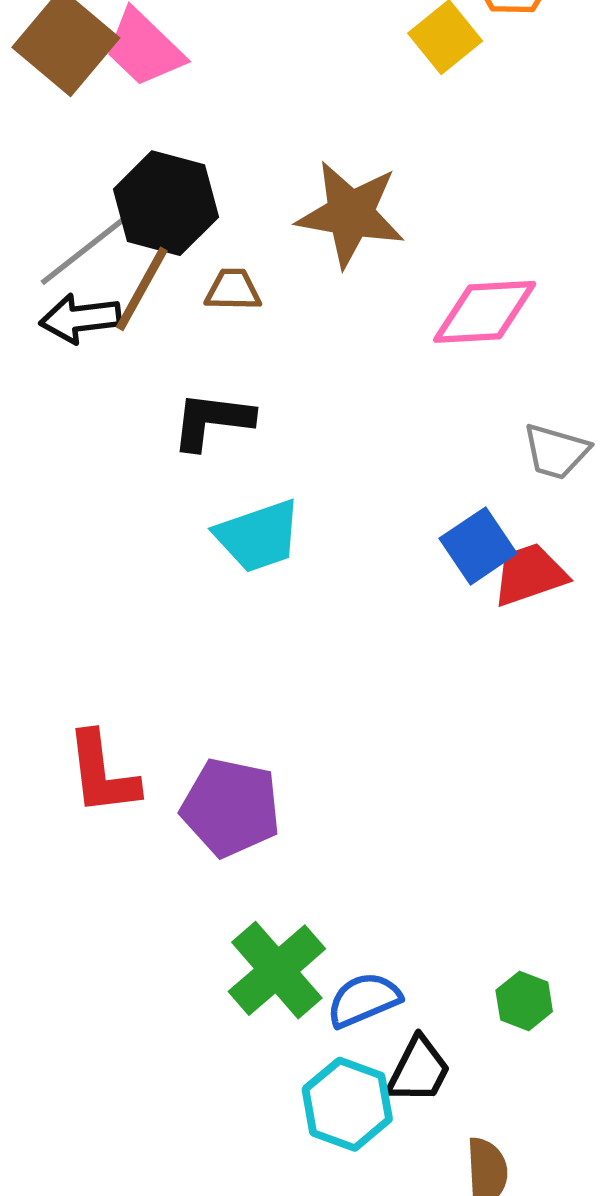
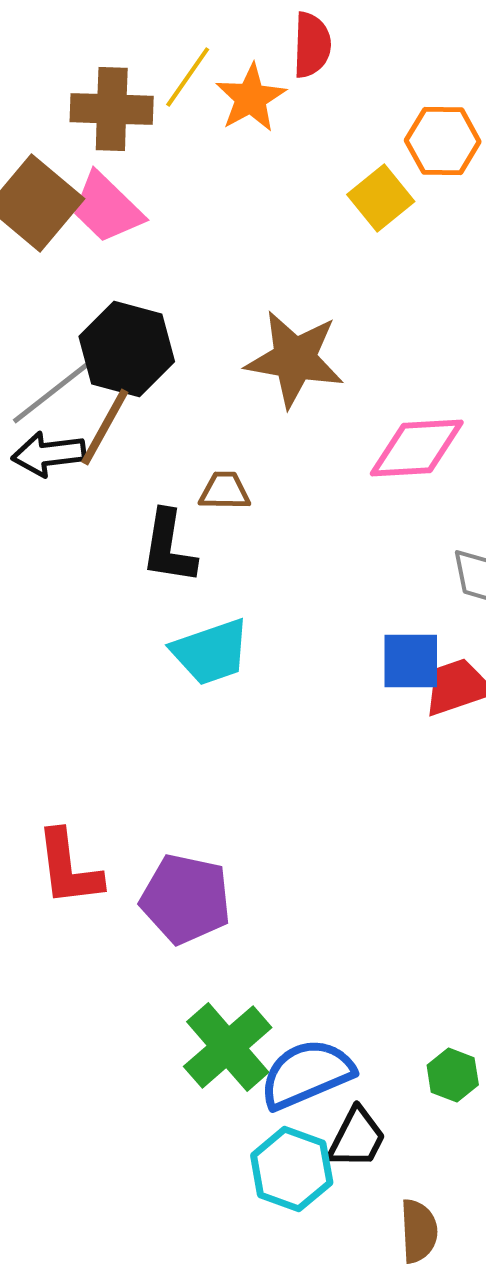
brown trapezoid: (233, 290) -> (225, 491), moved
black L-shape: (212, 421) -> (169, 547), turned -88
blue square: (478, 546) -> (411, 661), turned 34
blue semicircle: (364, 1000) -> (307, 1074), size x1.4

